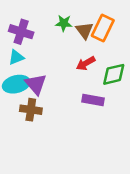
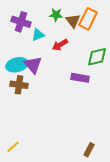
cyan triangle: (16, 57) -> (38, 35), moved
red arrow: (86, 63) -> (60, 45), moved
brown cross: (31, 110) -> (19, 85), moved

